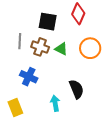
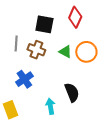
green triangle: (61, 49) -> (65, 52), moved
blue cross: (29, 77) -> (24, 79), turned 30

